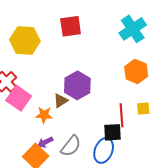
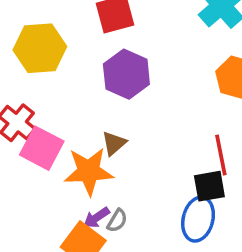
purple hexagon: (77, 85) -> (126, 74), moved
orange star: (44, 115) -> (89, 171), size x1.6
gray semicircle: (71, 146) -> (117, 221), moved, size x0.6

